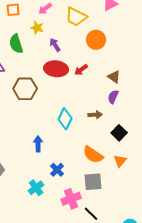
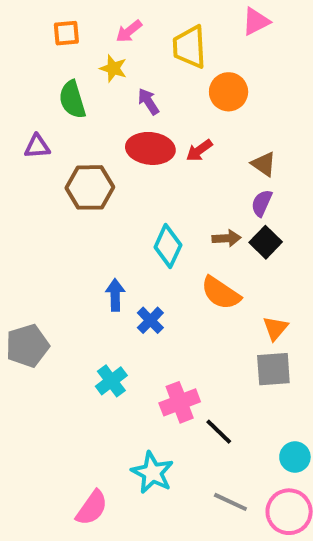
yellow trapezoid: (76, 17) -> (189, 47), turned 60
black square: (119, 133) -> (266, 242), moved
orange semicircle: (93, 155) -> (221, 293), moved
blue cross: (57, 170) -> (150, 320), moved
gray square: (93, 182) -> (273, 369), moved

